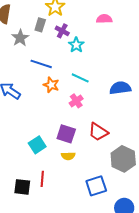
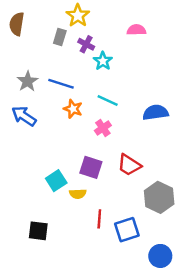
gray star: (20, 38) -> (28, 81), moved
yellow semicircle: (68, 156) -> (78, 194), moved
red line: (42, 179) -> (99, 219), moved

